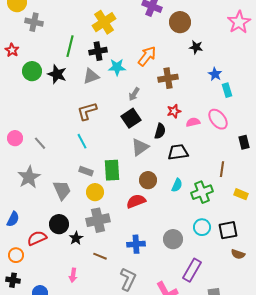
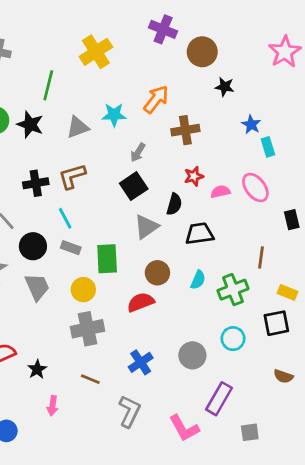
black cross: (98, 51) -> (36, 183), moved
gray rectangle: (86, 171) -> (71, 248), moved
black circle: (59, 224) -> (33, 246), moved
black square: (228, 230) -> (276, 323), moved
black star: (76, 238) -> (37, 369), moved
blue cross: (136, 244) -> (141, 362), turned -30

